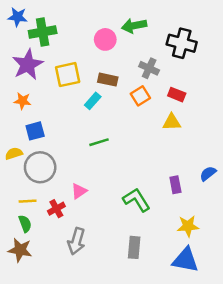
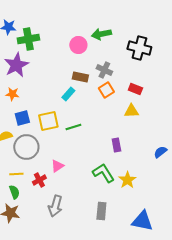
gray cross: (149, 68) -> (104, 70), moved
yellow square: (68, 75) -> (48, 121), moved
purple rectangle: (175, 185) -> (116, 145), moved
yellow star: (188, 226) -> (127, 180), moved, turned -30

